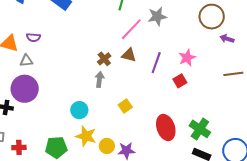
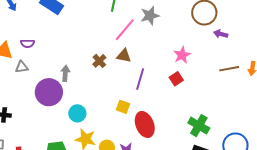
purple line: (156, 63) -> (140, 79), moved
gray arrow: (99, 79) -> (65, 73), moved
purple circle: (25, 89) -> (49, 92), moved
yellow square: (125, 106) -> (123, 107), turned -32
red ellipse: (166, 127) -> (145, 124), moved

